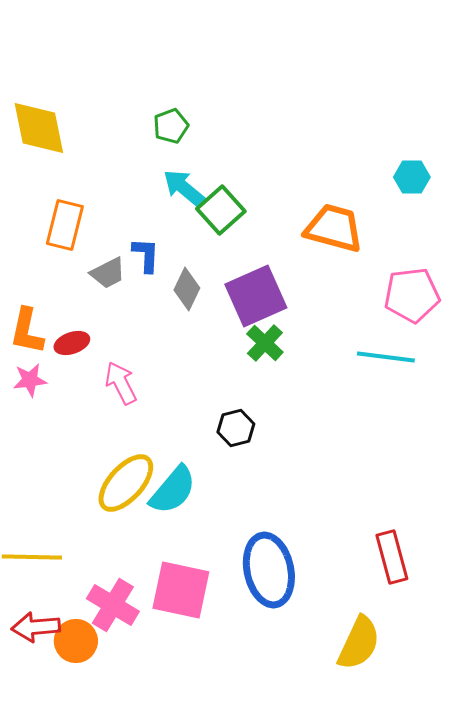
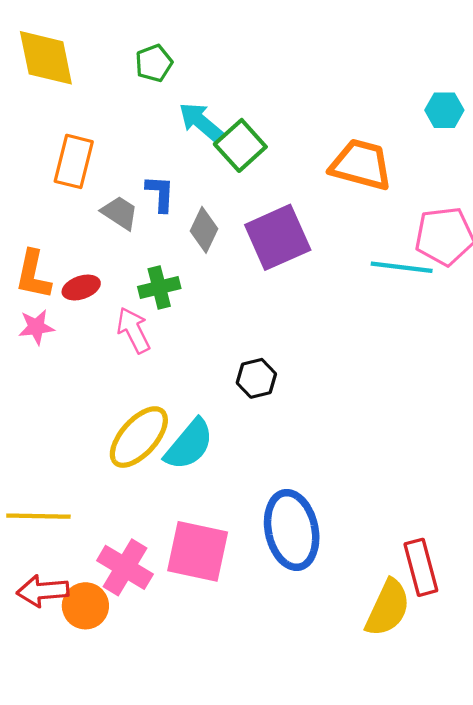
green pentagon: (171, 126) -> (154, 63), moved
gray trapezoid: (108, 273) -> (120, 213), turned -120
green cross: (265, 343) -> (159, 288), moved, turned 33
cyan line: (386, 357) -> (402, 267), moved
red rectangle: (392, 557) -> (421, 567), moved

